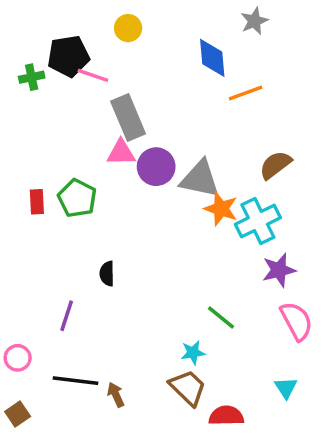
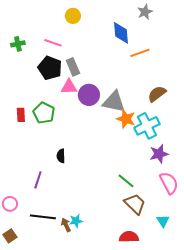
black pentagon: (68, 56) -> (50, 68), moved, turned 30
gray rectangle: (128, 118) -> (73, 67), size x0.7
cyan star: (193, 353) -> (76, 221), moved
brown trapezoid: (188, 388) -> (135, 204), moved

